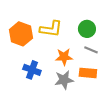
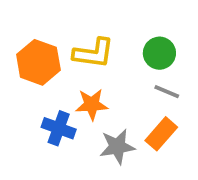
orange star: (64, 57) -> (92, 104), moved
orange rectangle: (88, 73) -> (161, 134), turned -54

